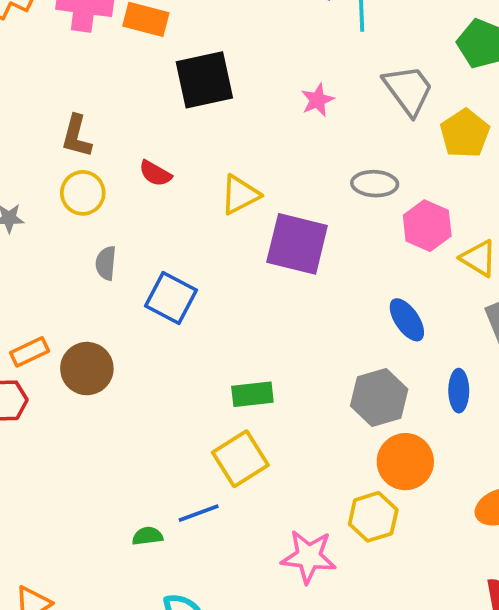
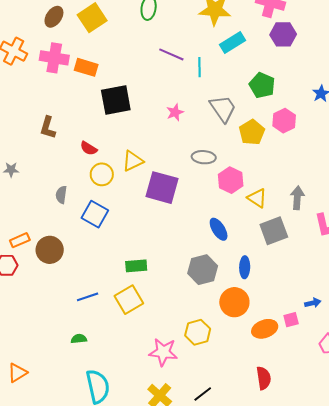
yellow circle: (83, 193) -> (102, 174), moved
orange circle: (405, 462) -> (234, 302), moved
blue line: (199, 513) -> (88, 297), moved

